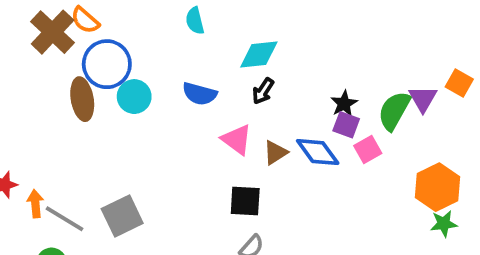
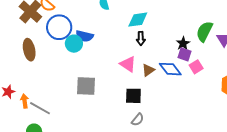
black arrow: (263, 91) -> (141, 38), turned -32
blue semicircle: (200, 94) -> (85, 36), moved
brown ellipse: (82, 99) -> (29, 50), moved
green semicircle: (394, 111) -> (204, 31), moved
gray square: (122, 216) -> (86, 86), moved, turned 30

